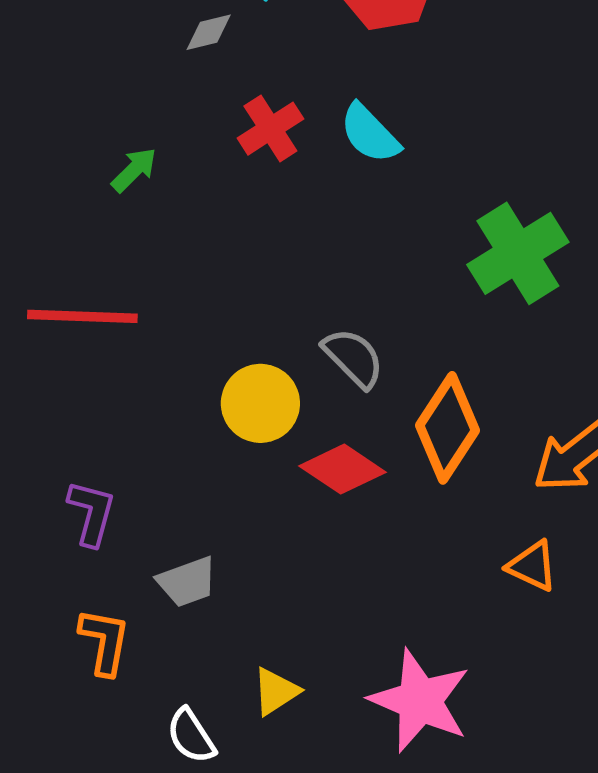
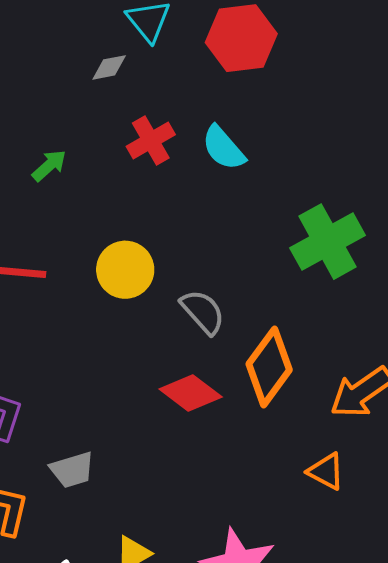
yellow circle: (260, 403) -> (125, 270), moved

